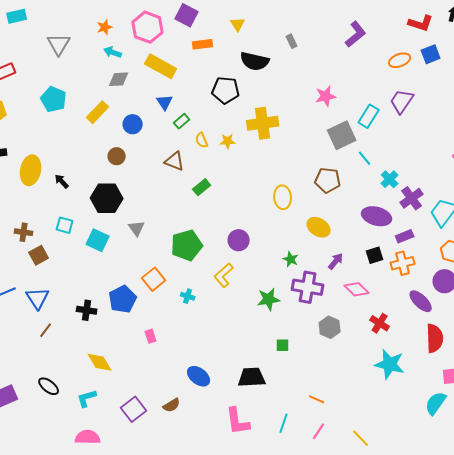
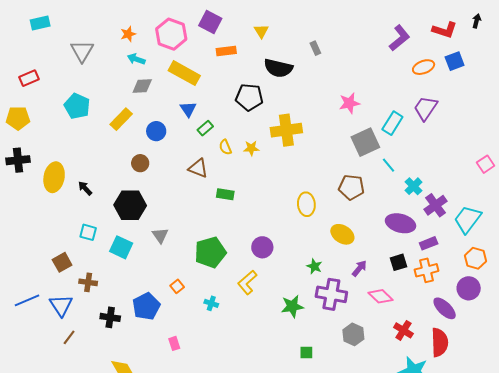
purple L-shape: (356, 34) -> (399, 38), moved
green rectangle: (202, 187) -> (225, 194), turned 48
brown cross: (24, 232) -> (88, 282), moved
orange square: (154, 279) -> (177, 286), size x0.6
red semicircle: (435, 338) -> (440, 342), moved

